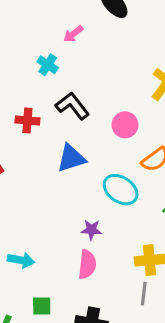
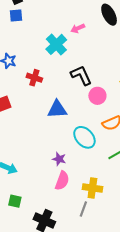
cyan cross: (48, 65) -> (56, 44), size x1.5
black L-shape: (72, 106) -> (81, 75), moved
pink semicircle: (87, 264) -> (62, 181), moved

